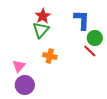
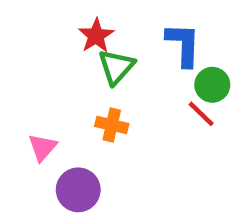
green triangle: (41, 30) -> (116, 67), moved
purple circle: (25, 85) -> (78, 190), moved

